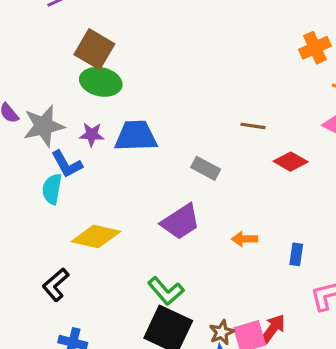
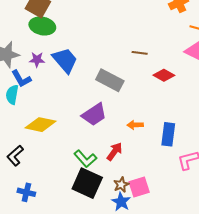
blue trapezoid: (136, 136) -> (65, 60), turned 52
gray rectangle: (206, 168) -> (110, 80), size x1.5
blue rectangle: (296, 254) -> (168, 134), size x1.6
red arrow: (273, 329) -> (115, 151), moved

